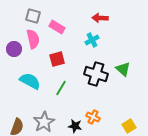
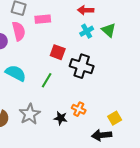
pink rectangle: (57, 27) -> (43, 19), turned -35
cyan cross: (92, 40) -> (87, 31), moved
red square: (57, 59) -> (58, 52), moved, turned 35
green triangle: (123, 69) -> (109, 30), moved

